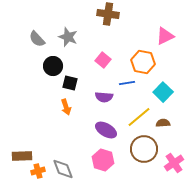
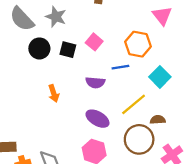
pink triangle: (165, 36) -> (162, 16), turned -42
gray semicircle: (37, 39) -> (22, 19), size x1.4
black square: (70, 83) -> (68, 50), moved
brown semicircle: (163, 123) -> (158, 120), moved

